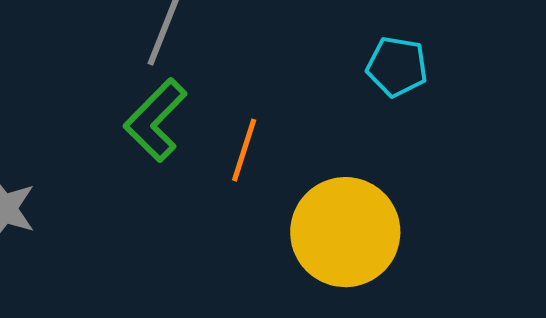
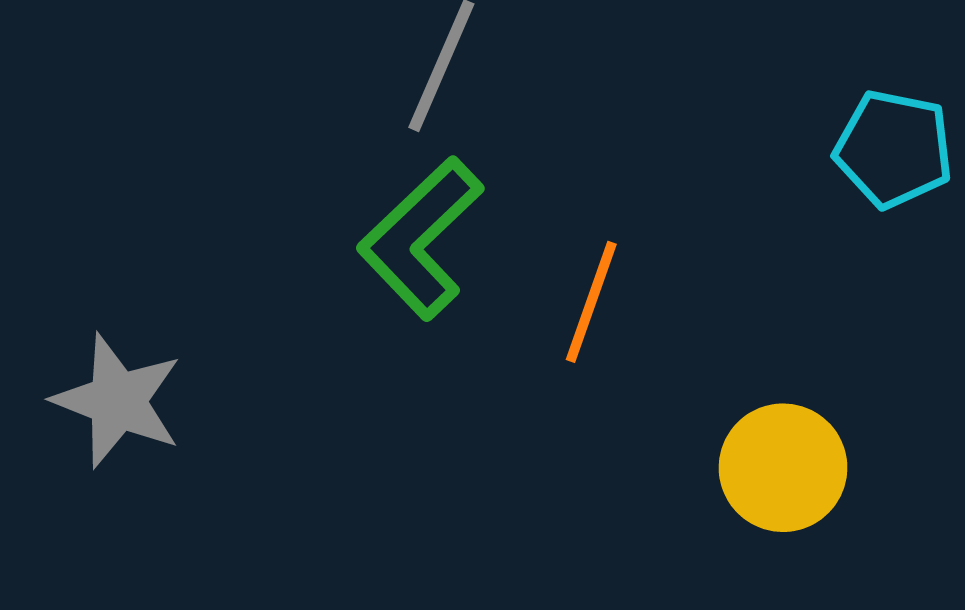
yellow circle: (345, 232) -> (783, 468), size x0.6

